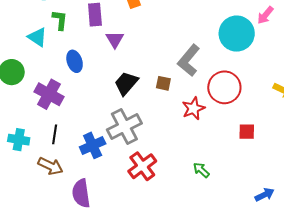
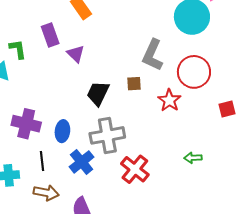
blue ellipse: (75, 61) -> (62, 131), moved, turned 40
gray cross: (124, 126) -> (107, 135), turned 32
green arrow: (201, 170) -> (193, 158), turned -30

